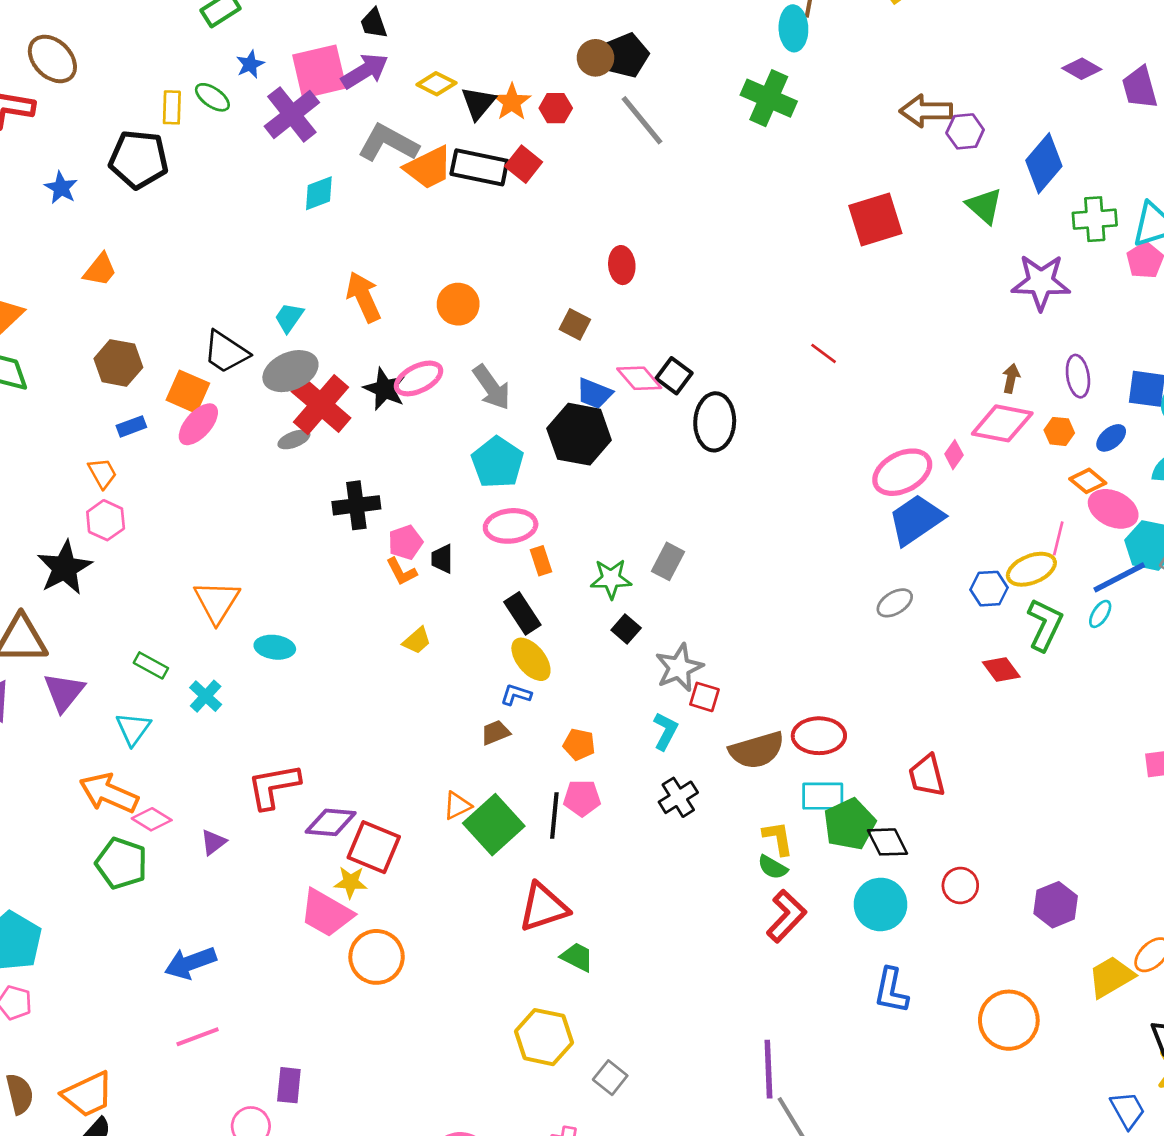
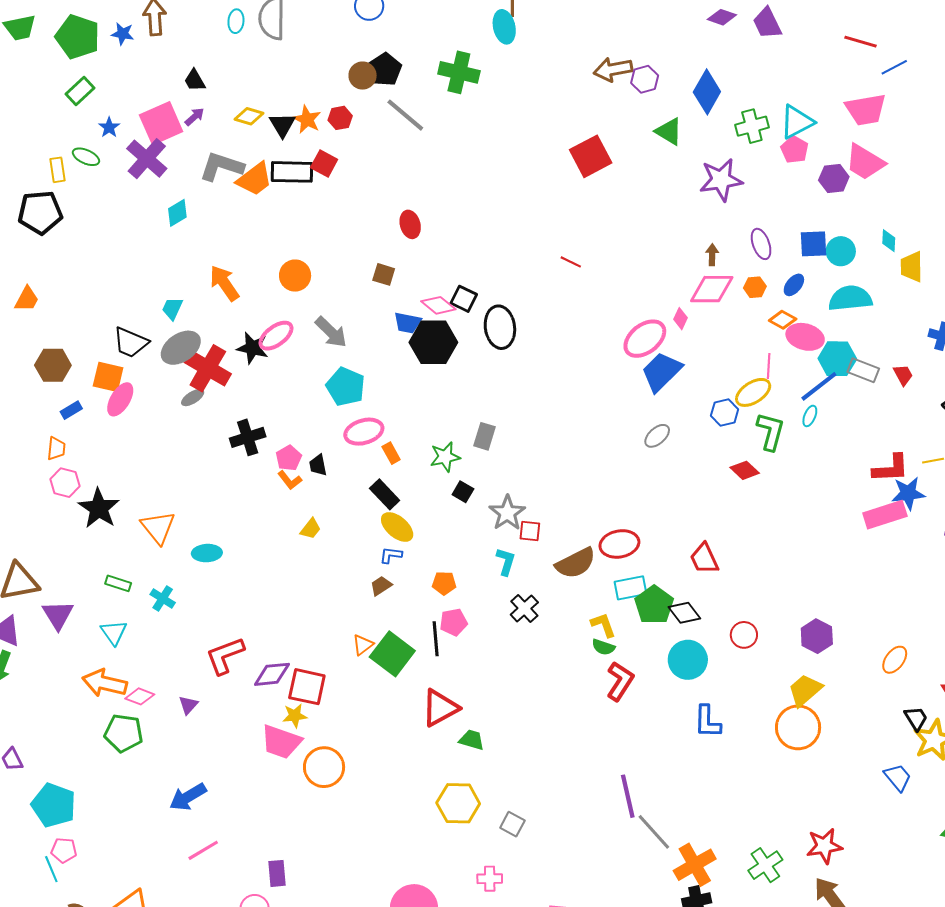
purple arrow: (365, 71) -> (195, 117), size x0.6
green cross: (769, 98) -> (459, 72), moved
black hexagon: (579, 434) -> (433, 342), moved
orange trapezoid: (102, 473) -> (56, 449), turned 45
black star: (65, 568) -> (99, 508), moved
yellow trapezoid: (1111, 977) -> (805, 690), moved

